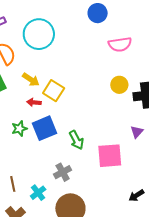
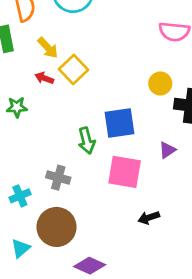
blue square: (44, 128) -> (119, 123), moved
gray cross: (63, 172) -> (58, 178), turned 30
black arrow: (136, 195) -> (149, 218), moved

